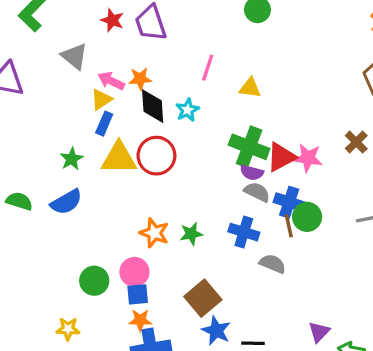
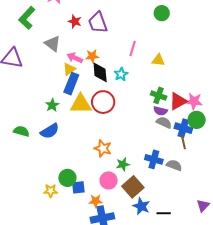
blue rectangle: (104, 124) -> (71, 84), size x1.5
green cross: (249, 147) -> (159, 95), size x0.7
green circle: (307, 217) -> (197, 120), moved
blue cross: (244, 232) -> (154, 159), moved
green star: (191, 234) -> (123, 164), moved
pink circle: (134, 272) -> (109, 180), moved
blue square: (138, 294) -> (78, 187), moved
yellow star: (68, 329) -> (51, 191), moved

